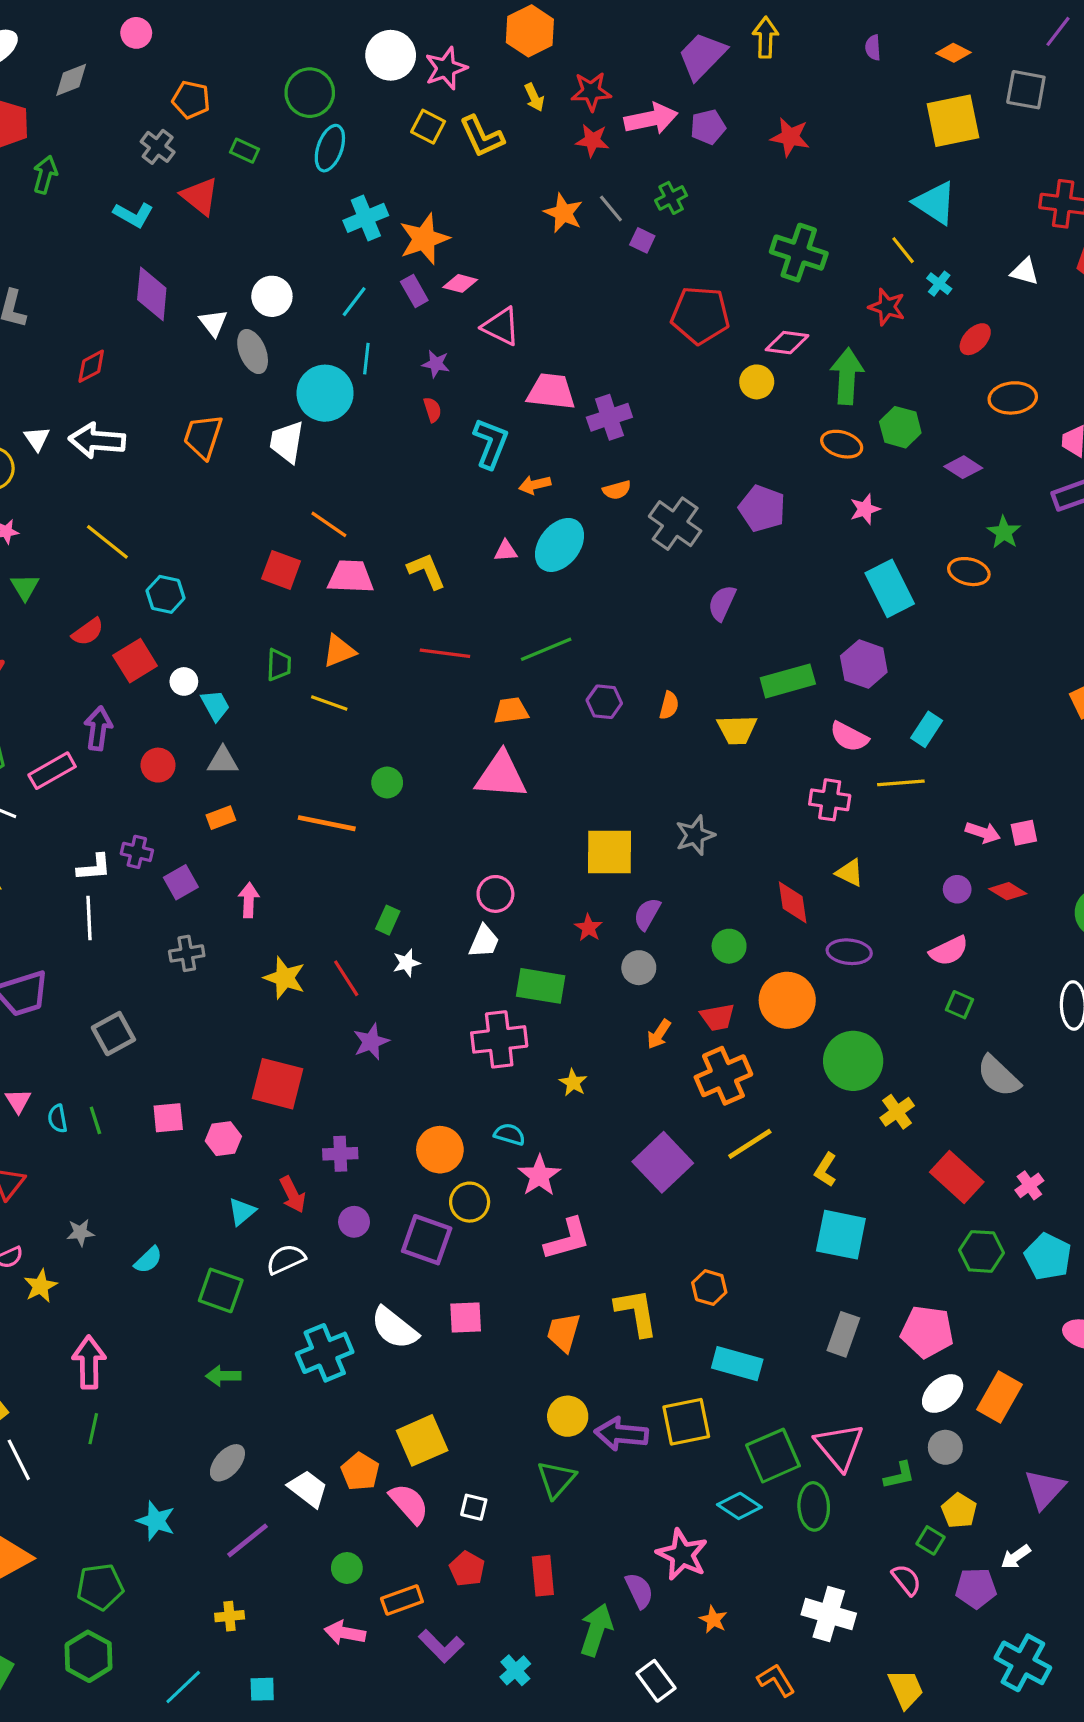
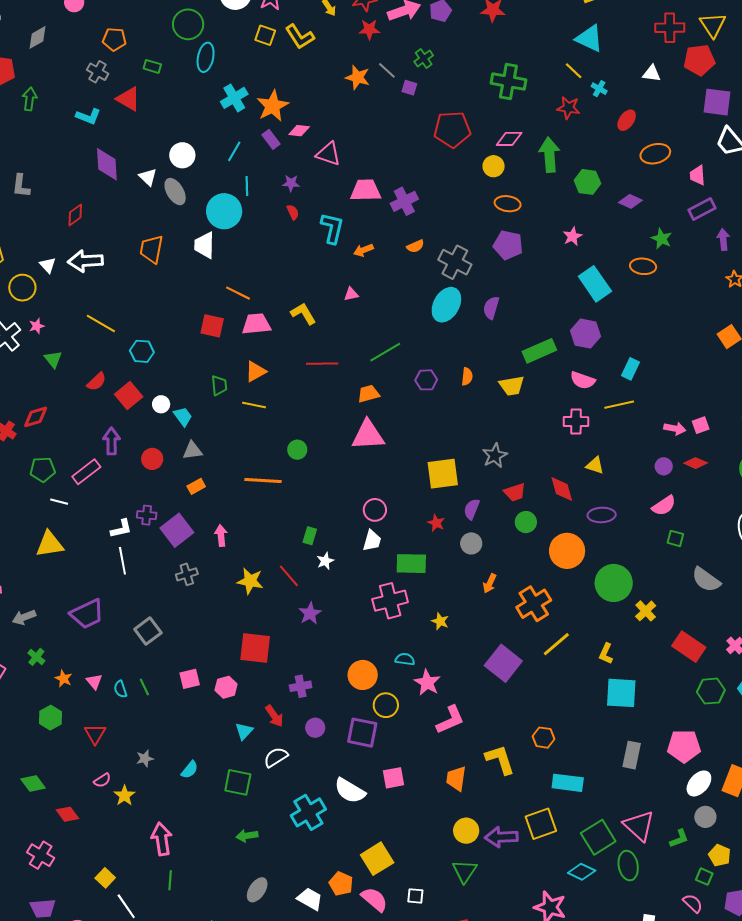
orange ellipse: (842, 444) -> (508, 204), moved
cyan ellipse: (560, 545) -> (446, 305), moved
purple square: (181, 882) -> (177, 530), size x1.5
red trapezoid: (718, 1017) -> (515, 492), moved

